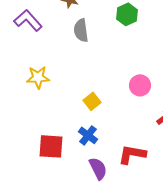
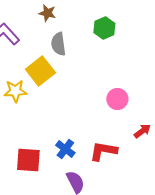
yellow square: (92, 101) -> (40, 71), moved, size x1.6
red L-shape: (132, 154) -> (103, 151), moved

